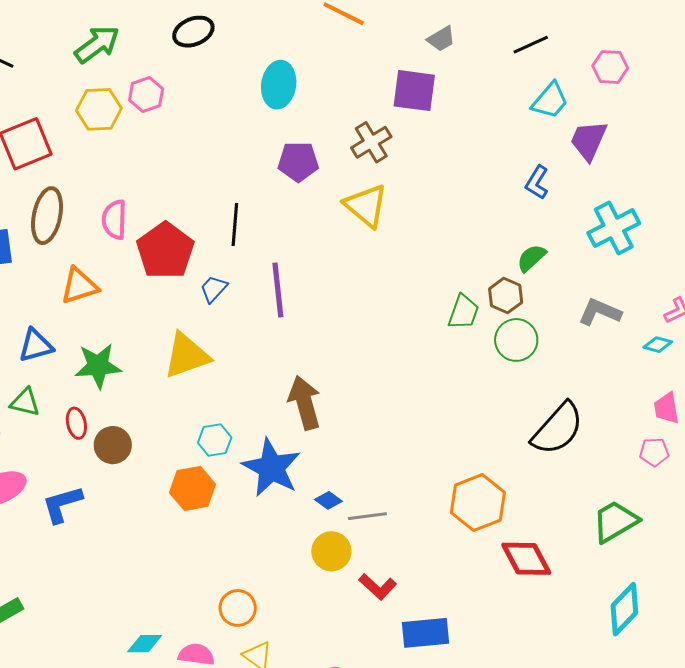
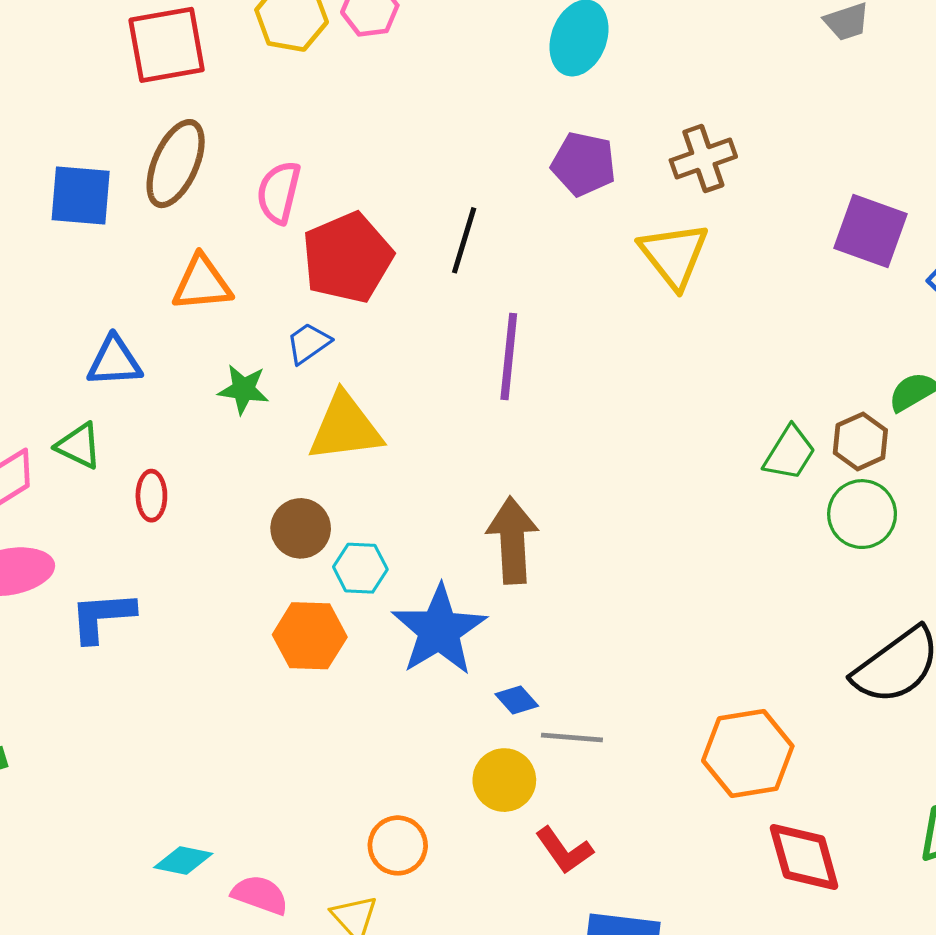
purple square: (414, 91) -> (870, 231), moved
blue trapezoid: (214, 289) -> (308, 343), moved
green star: (98, 366) -> (243, 389), moved, size x0.7
brown circle: (113, 445) -> (301, 528), moved
orange circle: (238, 608) -> (398, 845), moved

